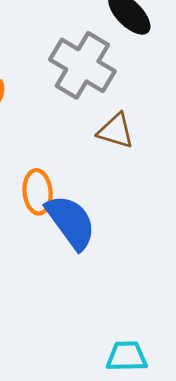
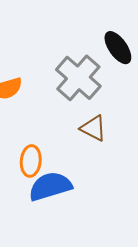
blue semicircle: (71, 222) -> (50, 186), turned -81

